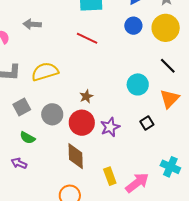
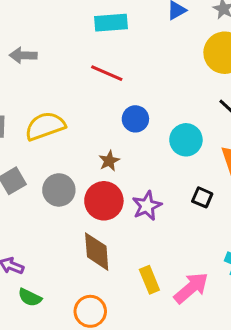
blue circle: (133, 26) -> (135, 119), moved
black square: (147, 123) -> (202, 197), turned -32
green semicircle: (28, 138) -> (30, 297), moved

